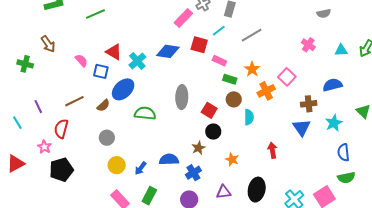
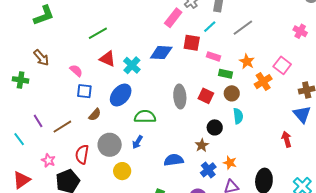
green line: (95, 14) -> (98, 33), moved
blue square: (101, 71) -> (84, 91), moved
brown line: (74, 101) -> (62, 127), moved
brown semicircle: (103, 106) -> (95, 115), moved
red square: (209, 110) -> (206, 96), moved
cyan semicircle: (249, 117) -> (238, 116), moved
red semicircle: (61, 129) -> (82, 154), moved
gray circle: (107, 138) -> (110, 145), size x1.5
red arrow: (272, 150) -> (287, 139), moved
orange star: (232, 159) -> (230, 163), moved
blue arrow: (141, 168) -> (137, 142), moved
blue cross: (193, 173) -> (208, 170), moved

